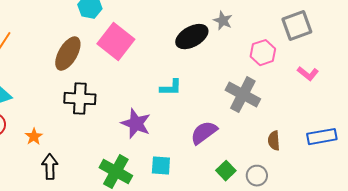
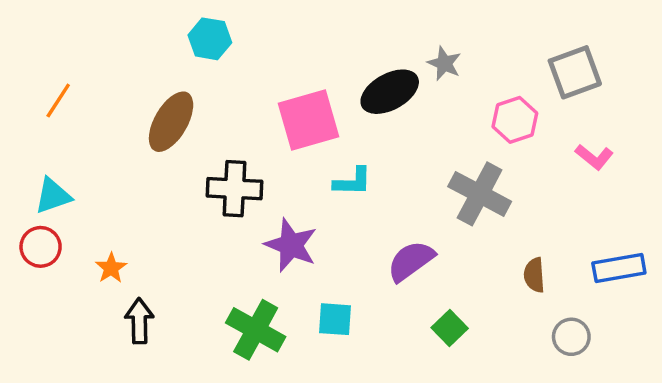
pink square: (116, 42) -> (309, 120), moved, turned 36
black cross: (80, 99) -> (235, 189), moved
gray circle: (257, 176) -> (571, 337), moved

